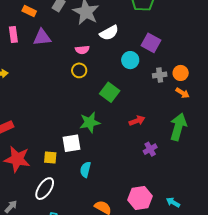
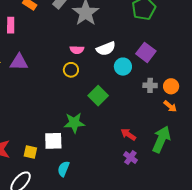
white semicircle: (109, 33) -> (106, 49), moved
purple triangle: (42, 37) -> (19, 62), moved
red arrow: (137, 121) -> (128, 134), moved, turned -133
purple cross: (150, 149) -> (130, 157), turned -32

